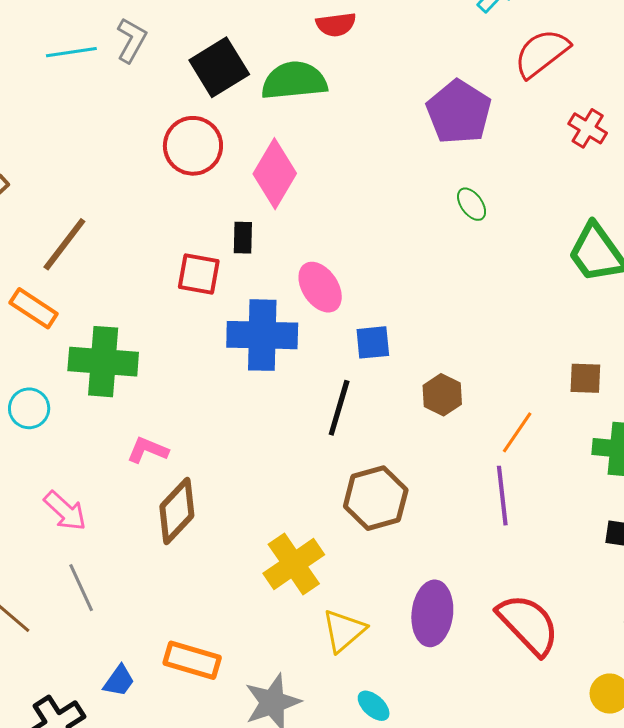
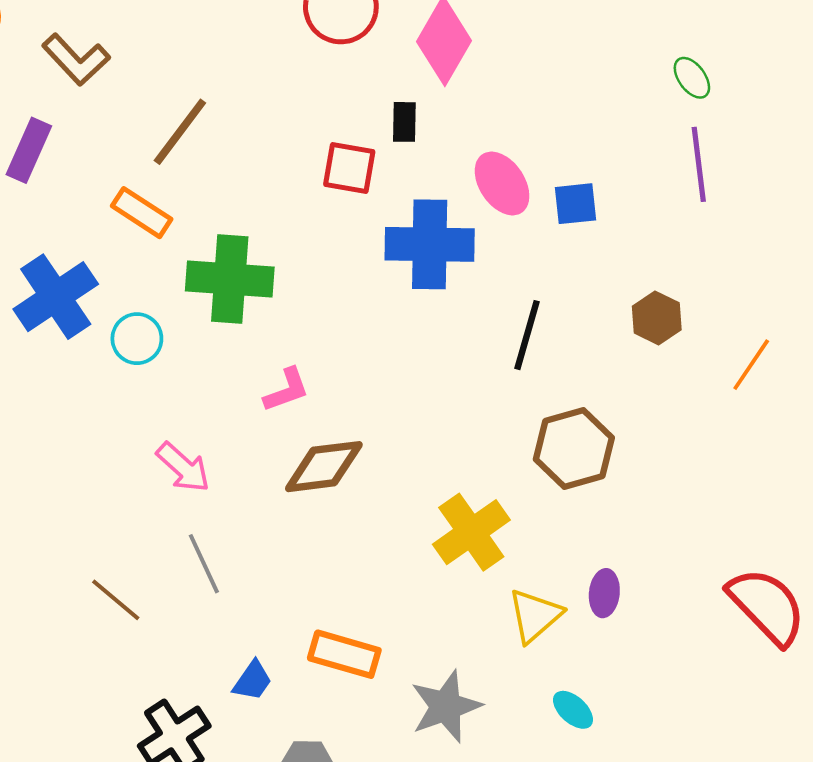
blue square: (373, 342) -> (576, 204), moved
pink L-shape: (148, 450) -> (286, 390), turned 138
purple line: (502, 496) -> (699, 164), moved
brown diamond: (177, 511) -> (324, 467), turned 40
purple ellipse: (432, 613) -> (604, 593), moved, size x0.6

